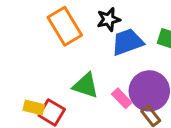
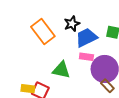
pink rectangle: (122, 98) -> (86, 57), moved, turned -32

